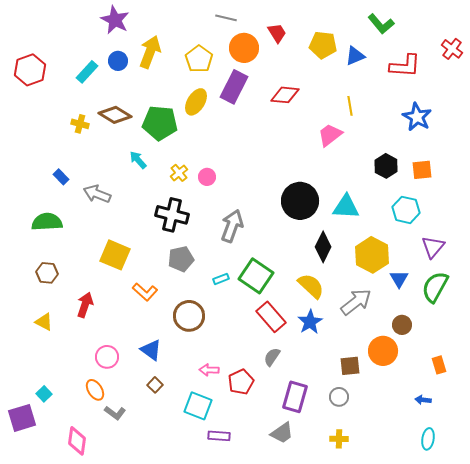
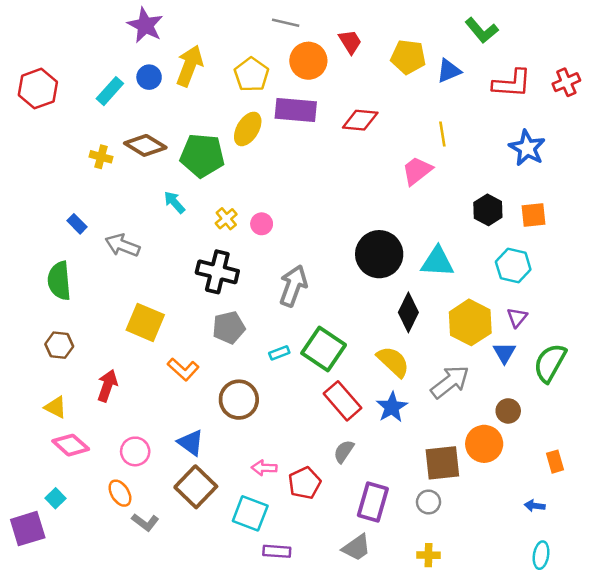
red cross: (452, 49) -> (566, 82), moved, turned 30
purple rectangle: (234, 87) -> (296, 110), turned 68
green semicircle: (47, 222) -> (59, 281), turned -92
purple triangle: (433, 247) -> (517, 317), moved, size x0.7
brown square: (350, 366) -> (442, 463), size x1.4
brown square: (155, 385) -> (196, 487), size x2.0
pink diamond: (77, 441) -> (71, 445), moved, turned -56

